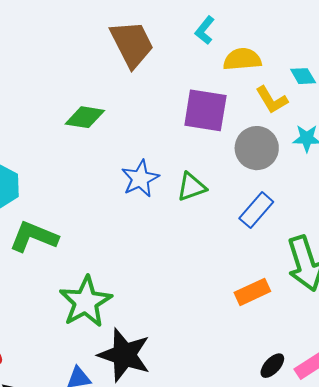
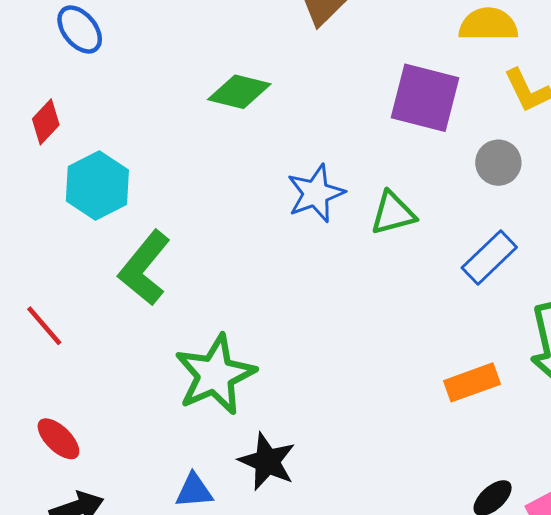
gray circle: (257, 148) -> (498, 163), size x0.7
green L-shape: (34, 237) -> (144, 268), turned -78
black star: (124, 355) -> (267, 461), size x0.7

